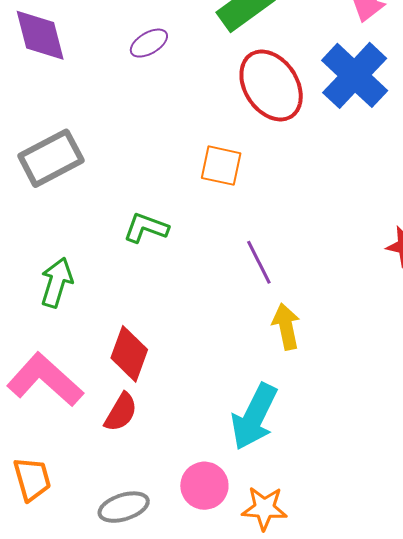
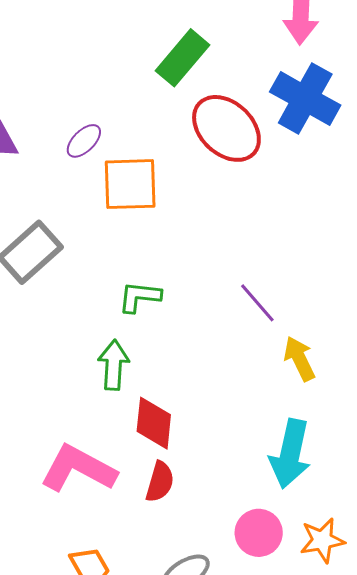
purple ellipse: (149, 43) -> (84, 141), moved
orange square: (221, 166) -> (130, 184), moved, size x1.4
green arrow: (57, 282) -> (114, 365), moved

